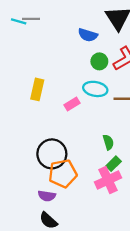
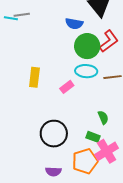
green circle: (99, 61) -> (87, 46), size x1.6
green rectangle: (114, 164) -> (93, 137), moved, turned 72
orange pentagon: (63, 174) -> (85, 161), moved

